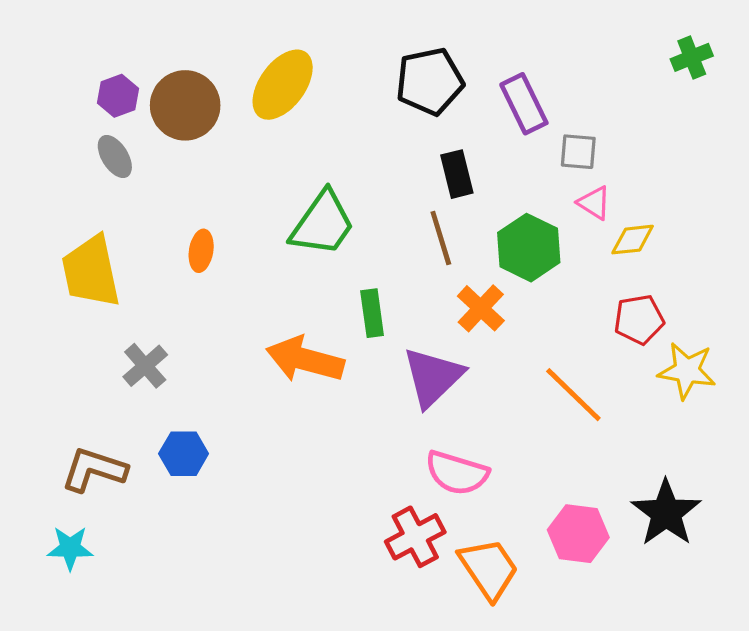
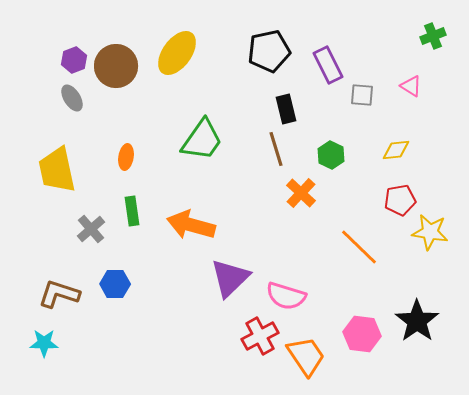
pink triangle: (594, 203) -> (411, 86), moved
green hexagon: (529, 248) -> (331, 155), size x0.7
green rectangle: (372, 313) -> (132, 211), moved
purple triangle: (433, 377) -> (230, 278), moved

